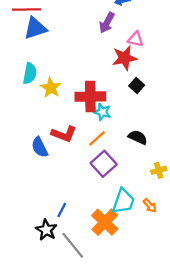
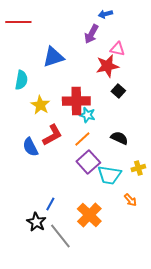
blue triangle: (35, 28) -> (53, 57), moved
yellow star: (51, 88) -> (40, 105), moved
red L-shape: (64, 134) -> (52, 135), turned -50
cyan trapezoid: (123, 201) -> (109, 175), moved, turned 80

